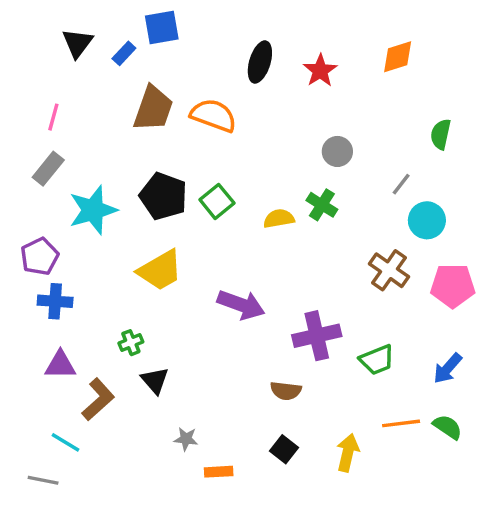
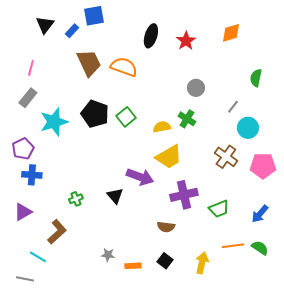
brown trapezoid: (153, 108) -> (89, 63), turned -44
yellow trapezoid: (160, 270) -> (169, 157), moved
purple triangle: (60, 365) -> (23, 212), moved, turned -30
black triangle: (155, 380) -> (115, 196), moved
orange rectangle: (219, 472) -> (133, 266), moved

